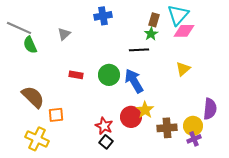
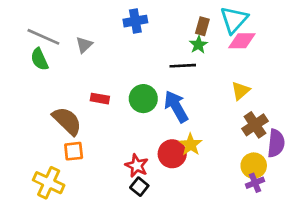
gray line: (19, 28) -> (43, 37), moved
brown semicircle: (33, 97) -> (67, 121), moved
brown cross: (167, 128) -> (255, 125), moved, turned -30

